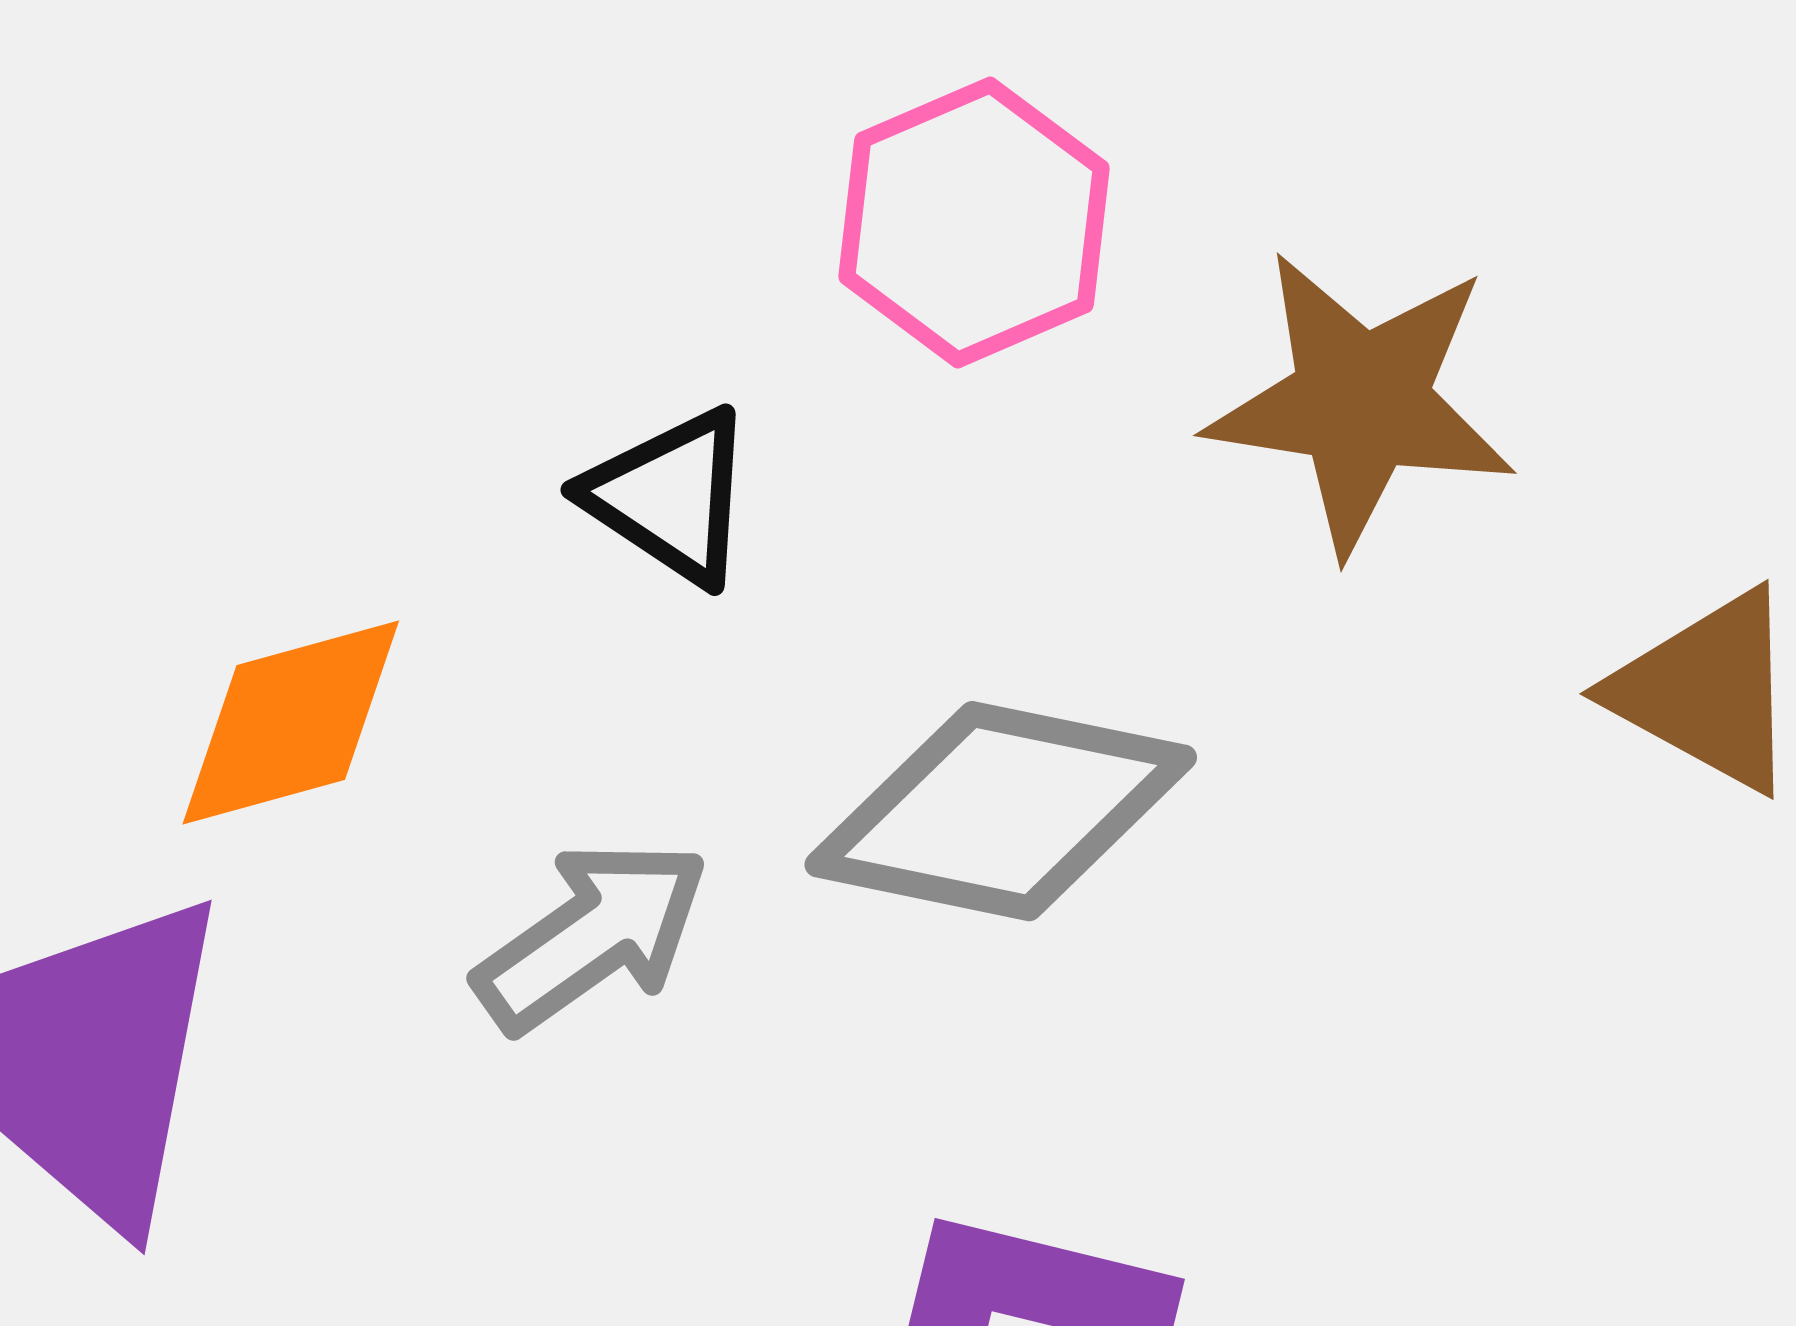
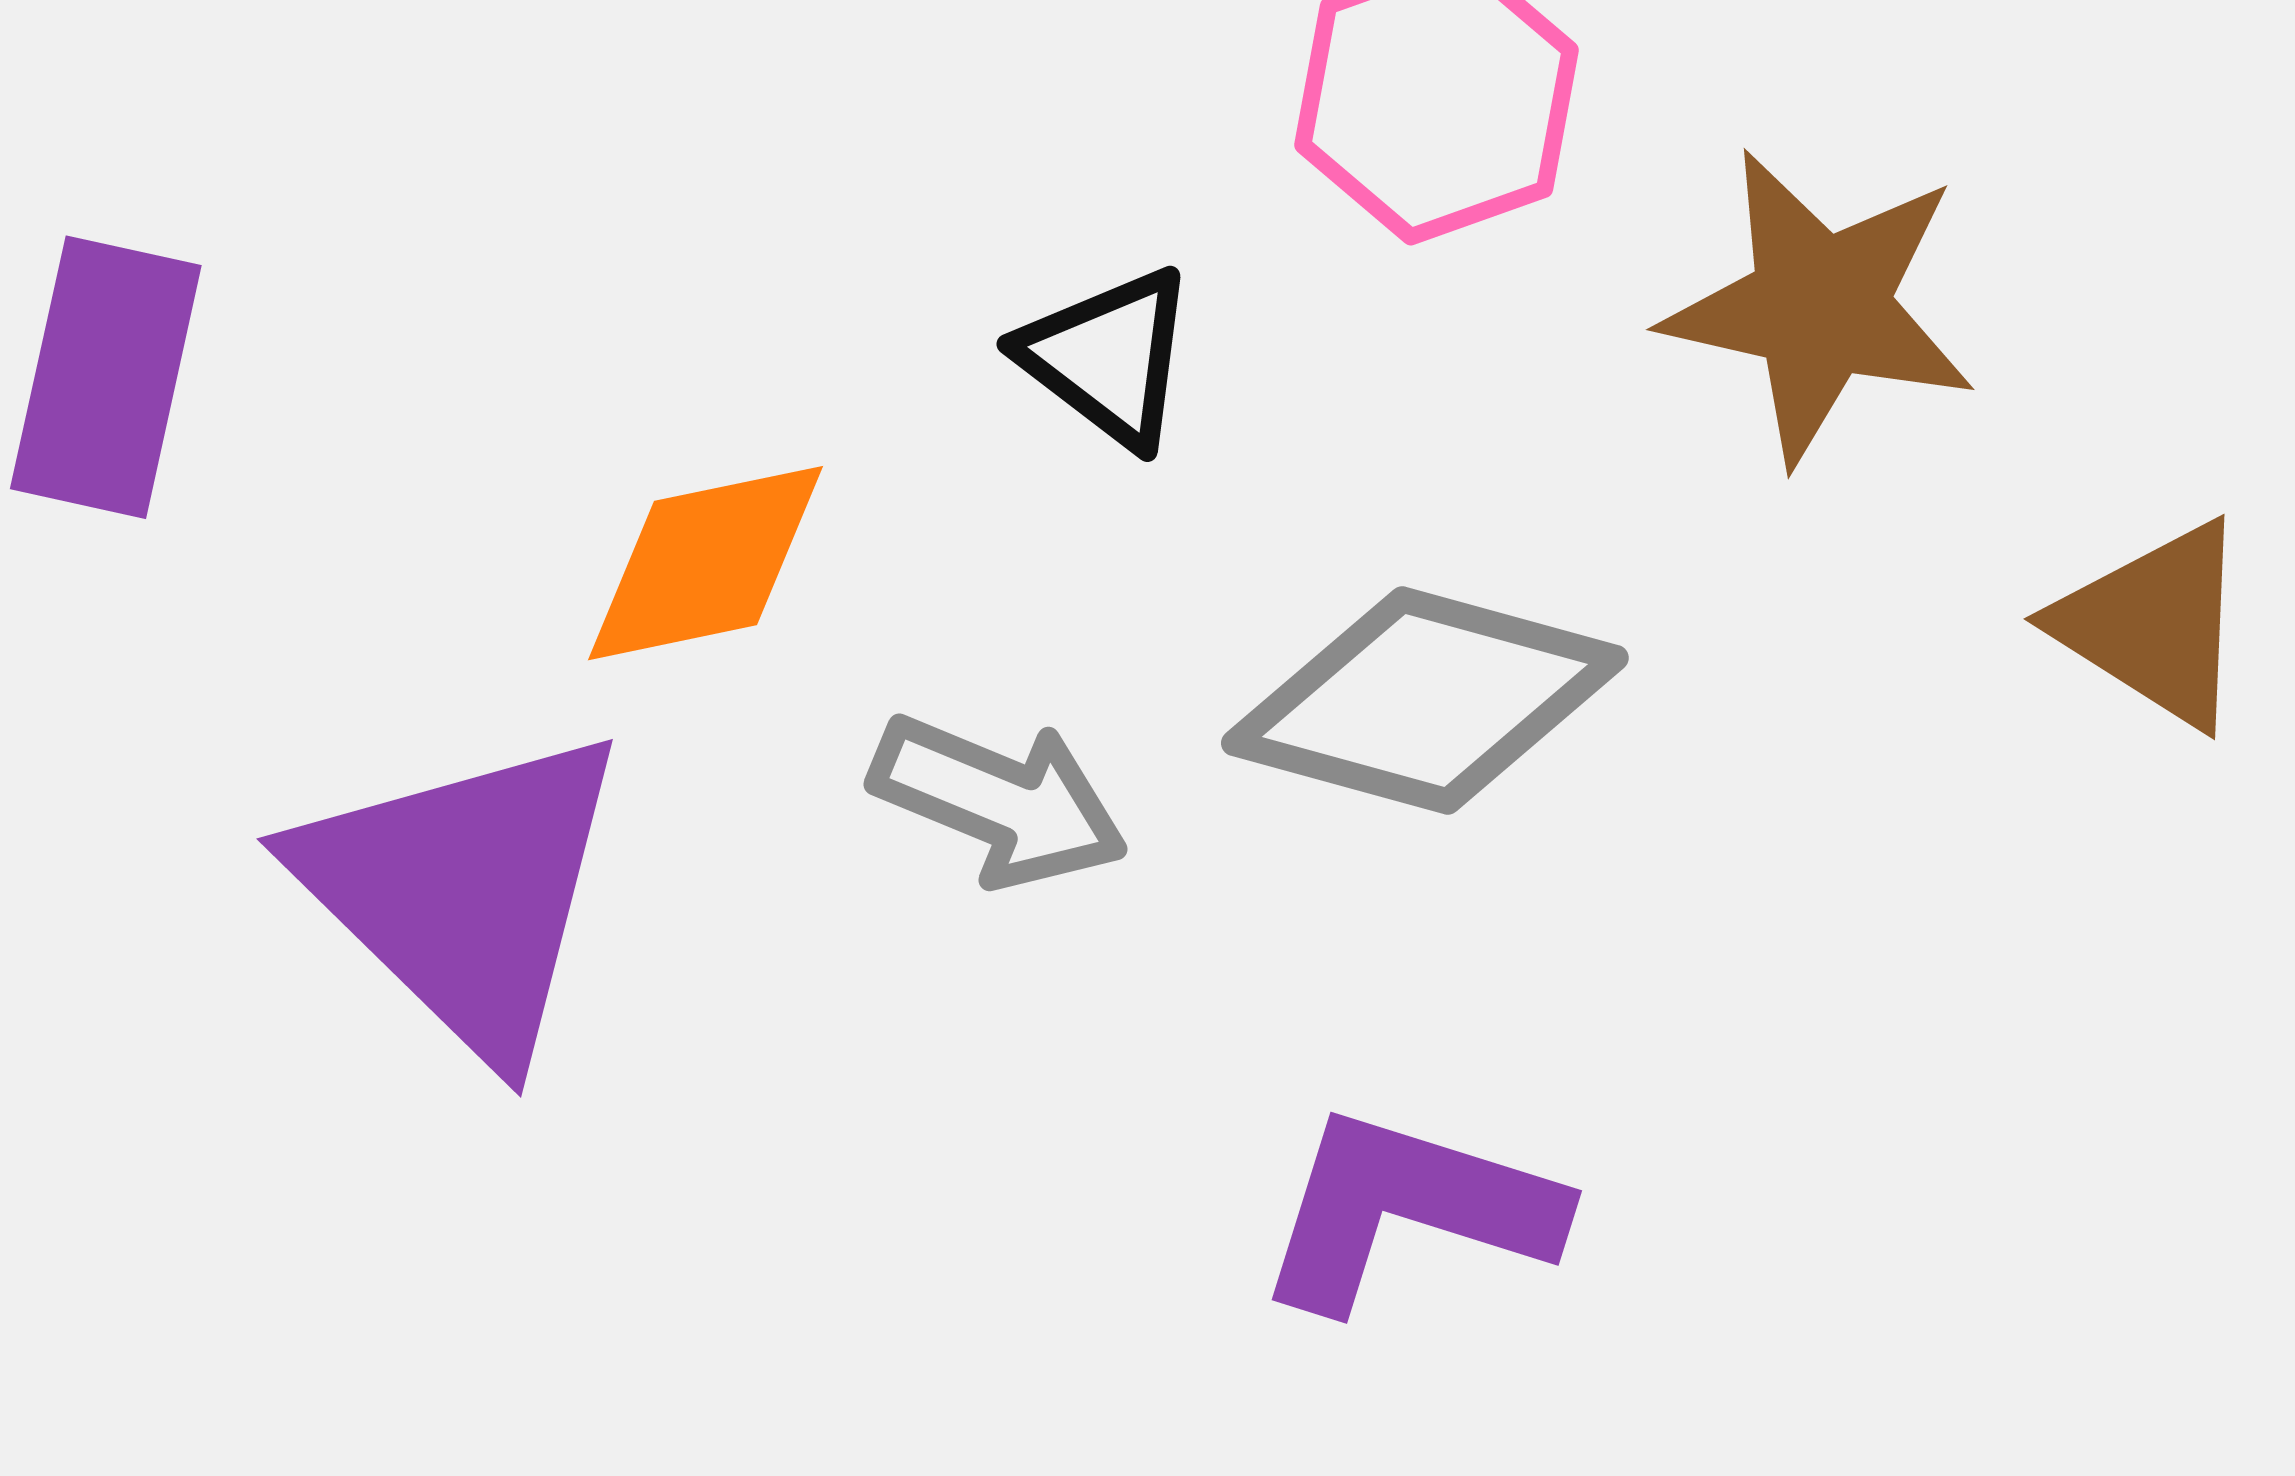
gray arrow: (592, 936) -> (999, 801), turned 54

